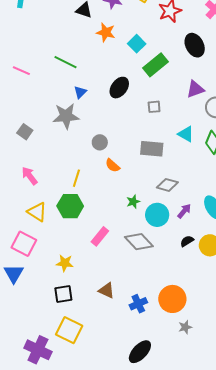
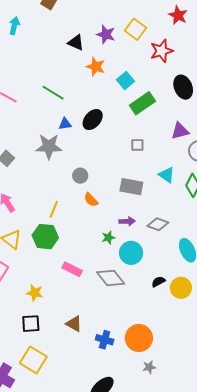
black ellipse: (119, 88) -> (93, 120), moved
blue triangle: (80, 92) -> (65, 124), turned 32
gray diamond: (167, 185) -> (158, 224), moved
purple arrow: (184, 211) -> (127, 221), moved, turned 42
pink rectangle: (100, 236) -> (72, 269), turned 72
blue cross: (138, 304) -> (105, 340), turned 36

